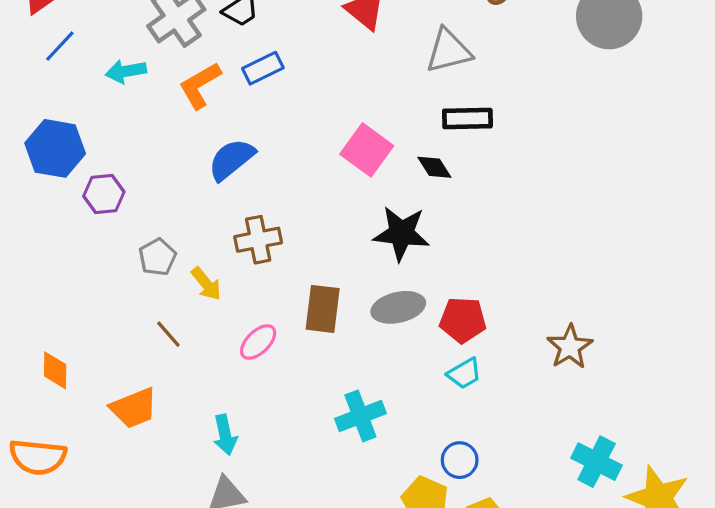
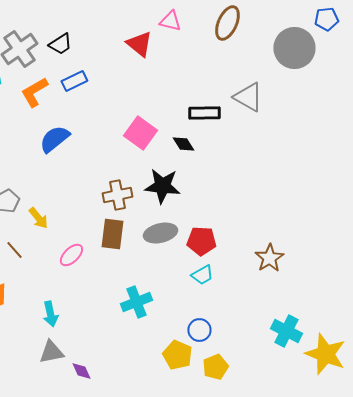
gray triangle: (449, 51) -> (248, 97), moved, turned 44
brown cross: (258, 240) -> (117, 195), moved

